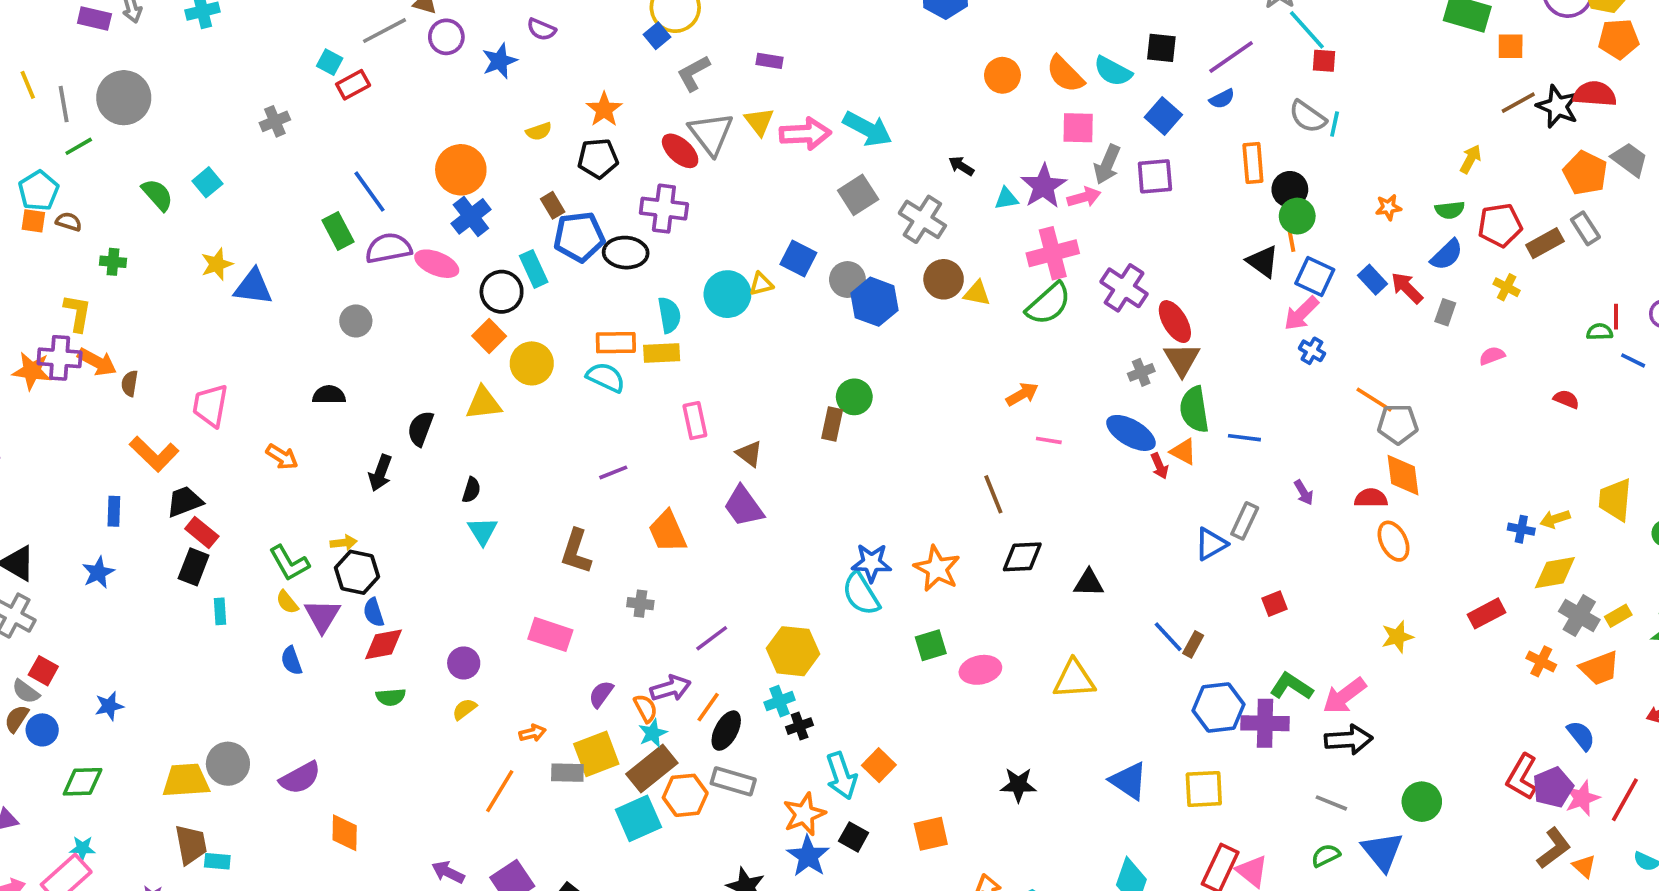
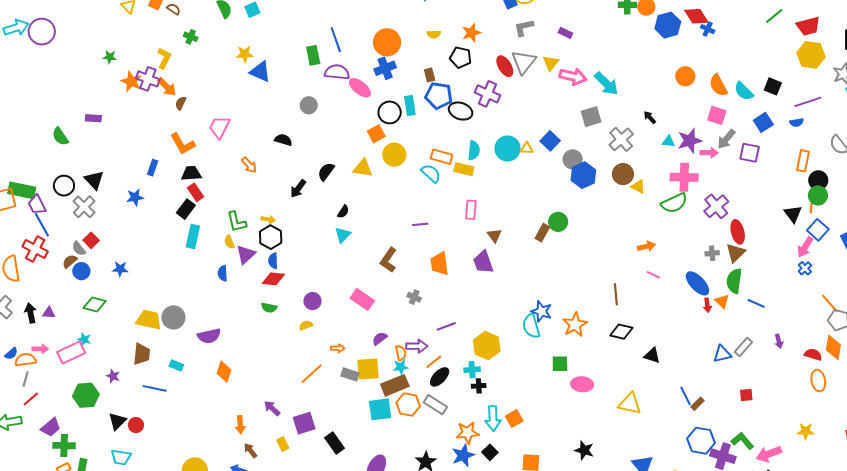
pink arrow: (1301, 313) -> (805, 247), turned -30
cyan rectangle: (220, 611) -> (193, 236), size x1.6
cyan rectangle: (217, 861) -> (176, 365), moved

